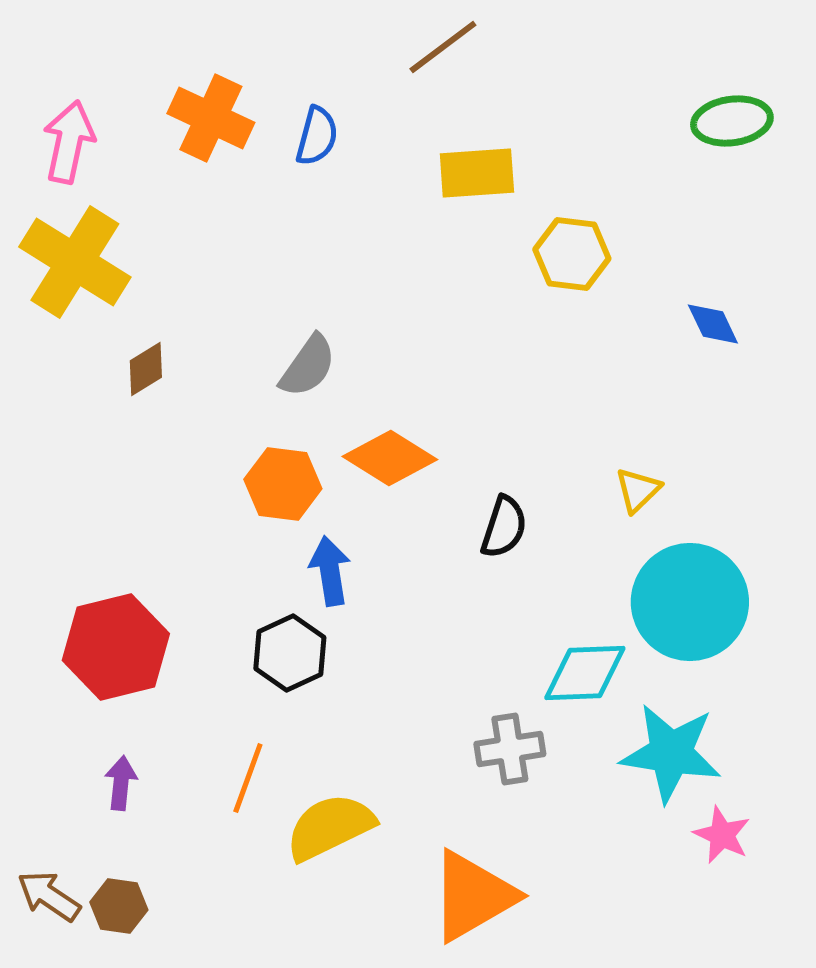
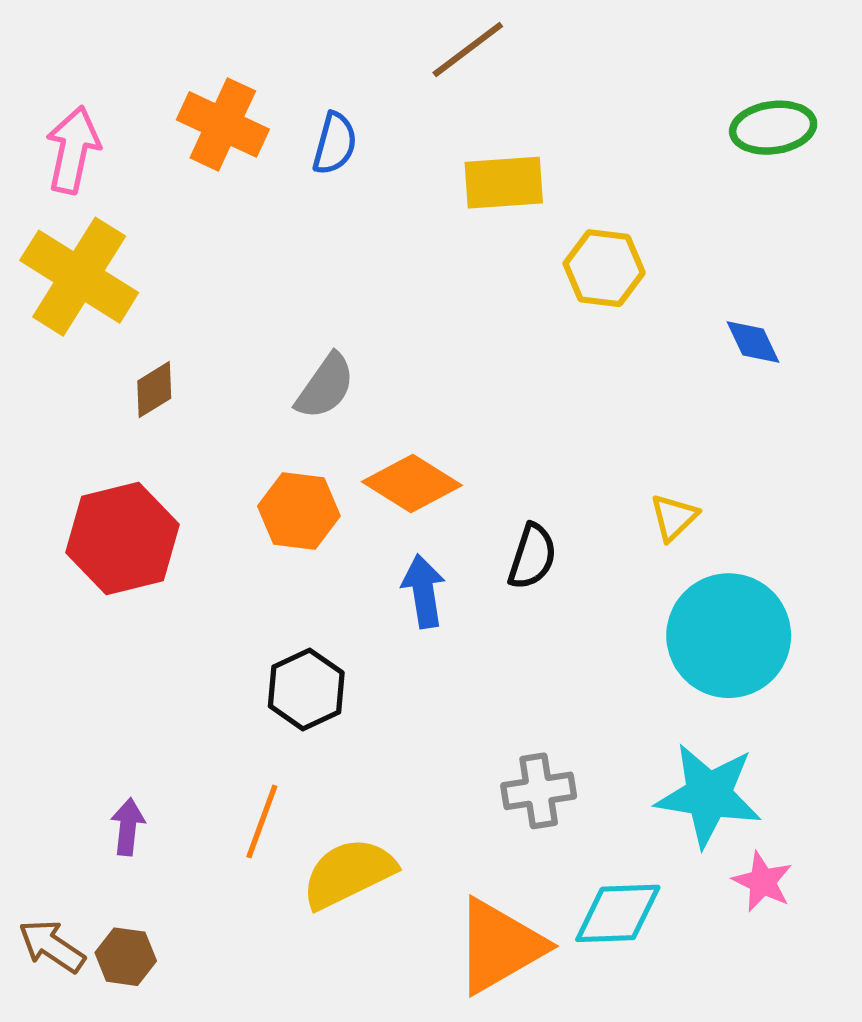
blue arrow: (330, 571) -> (423, 591), moved
red hexagon: (116, 647) -> (123, 538), moved
cyan diamond: (585, 673) -> (618, 913), moved

